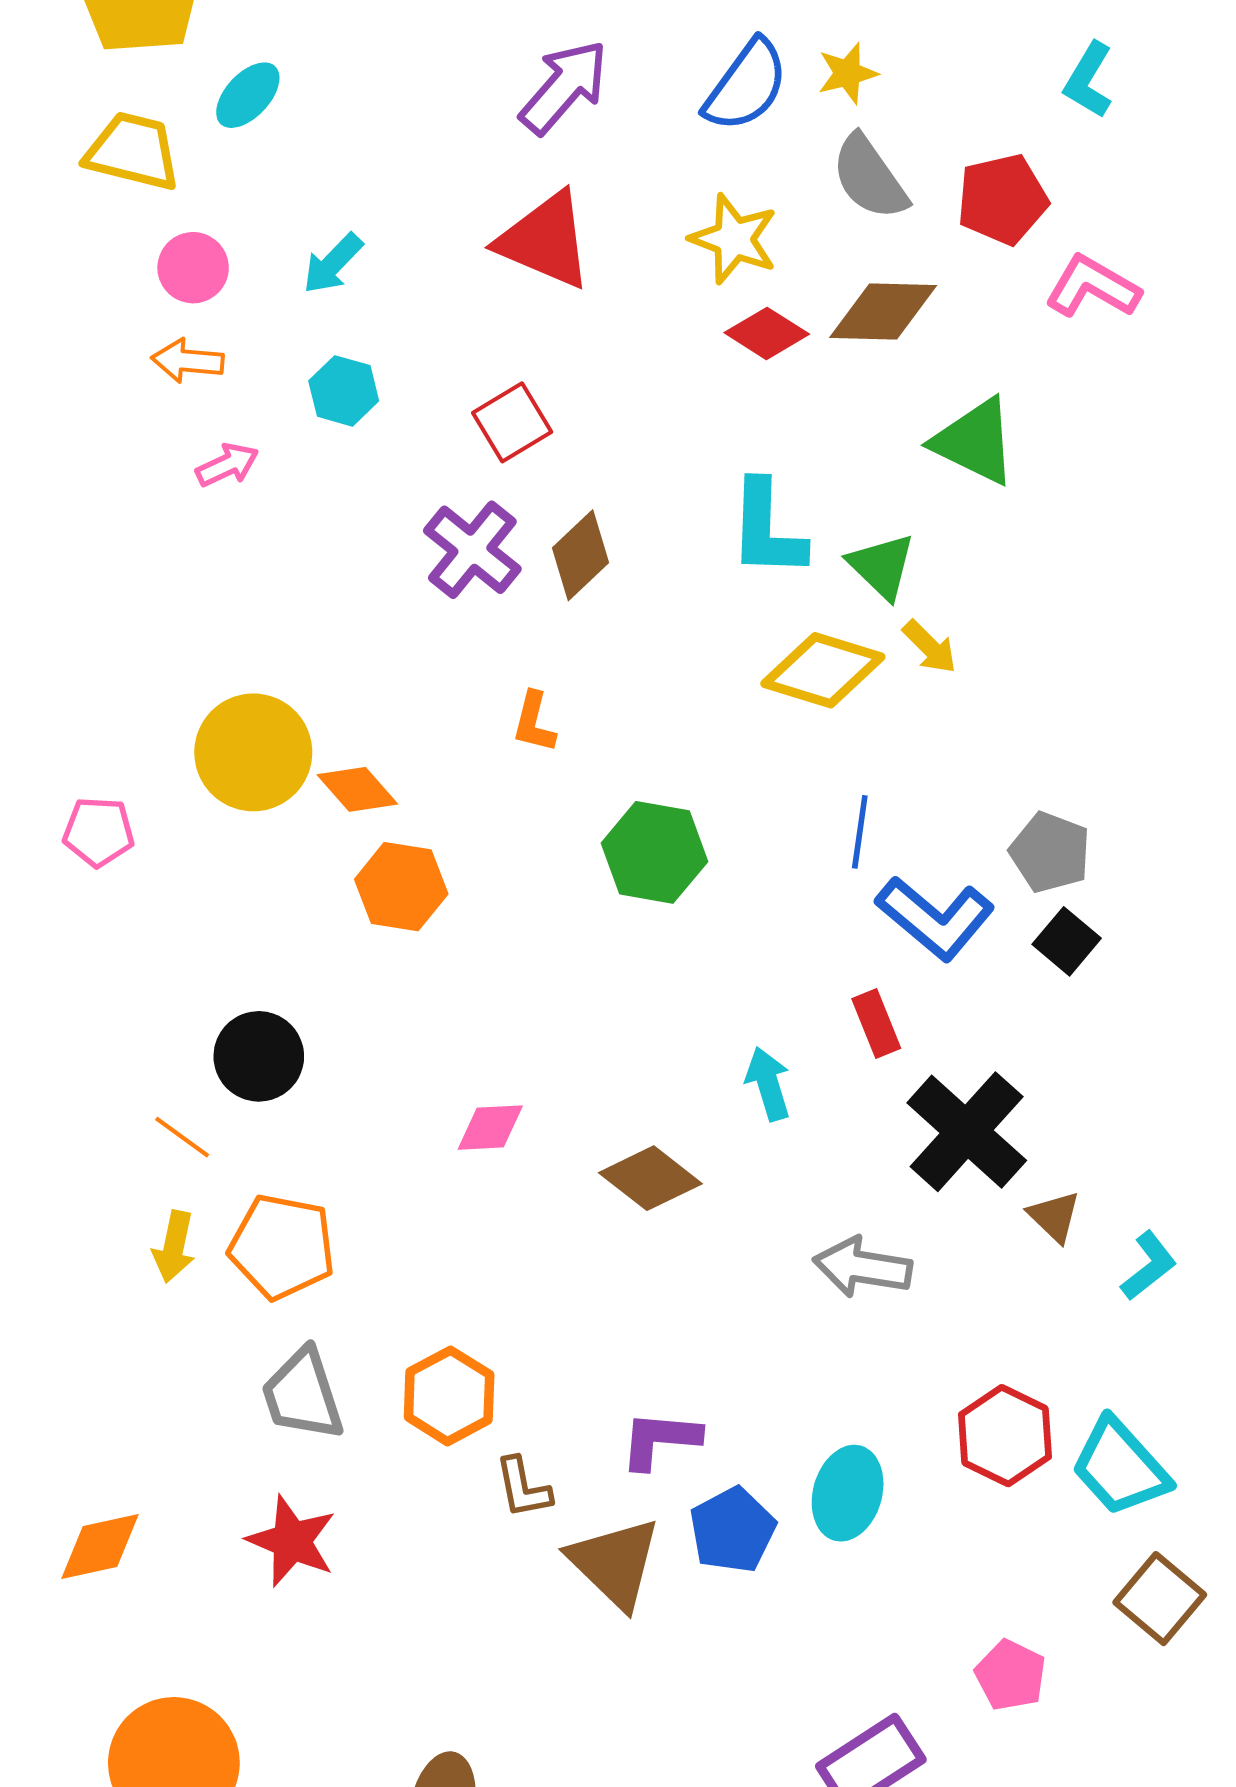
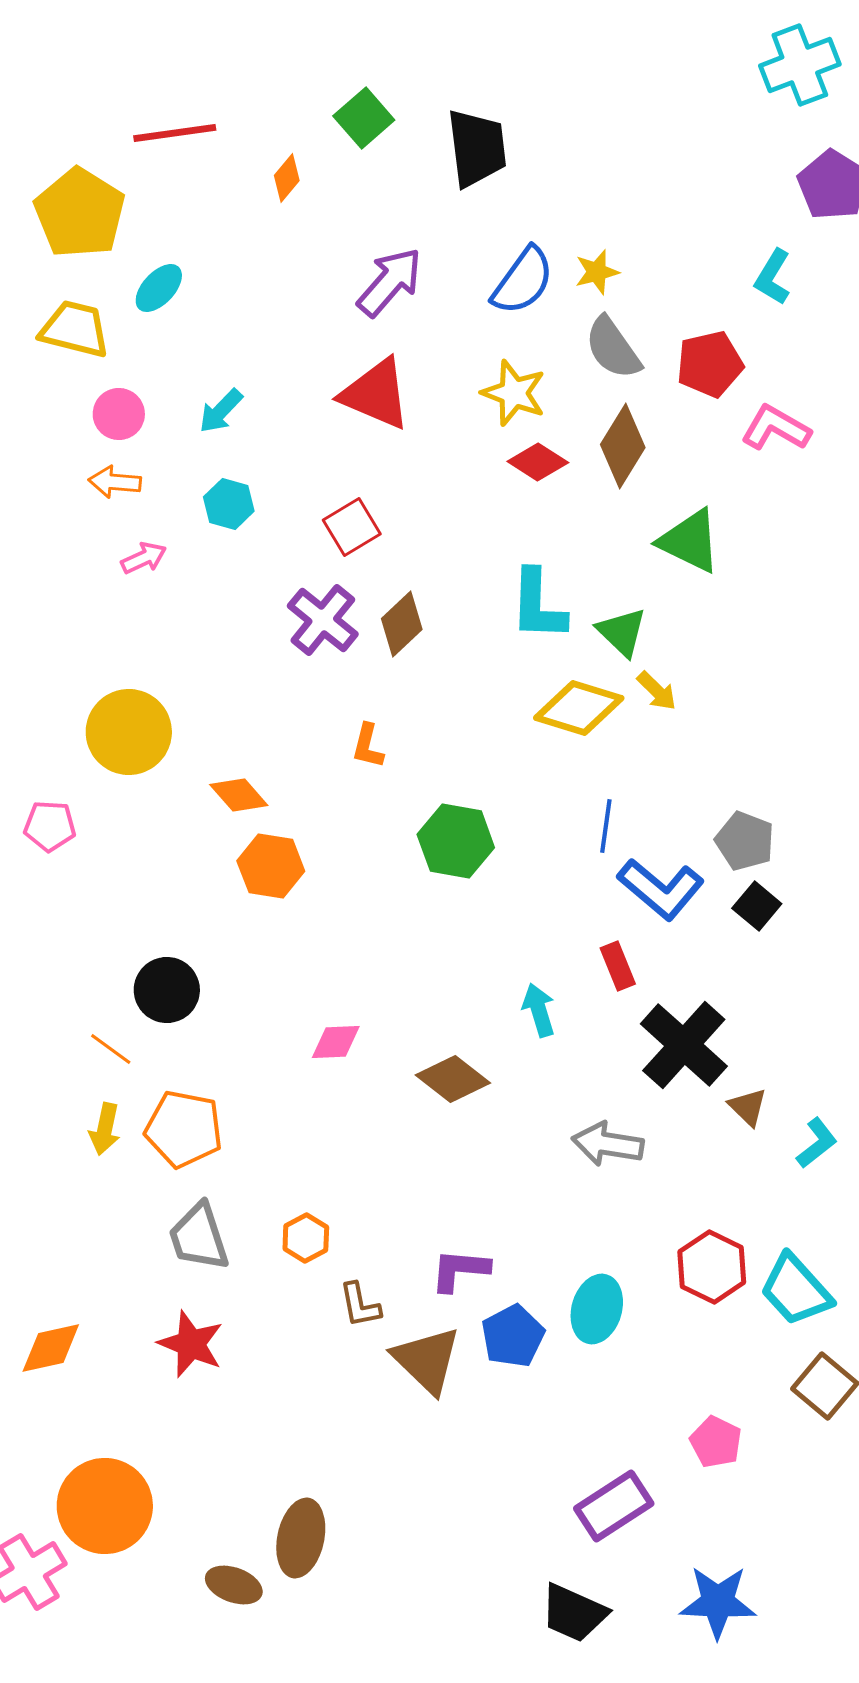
brown diamond: (883, 312) -> (623, 446), turned -60
yellow circle: (253, 752) -> (129, 732), moved
orange hexagon: (449, 1396) -> (306, 1238), size x0.7

